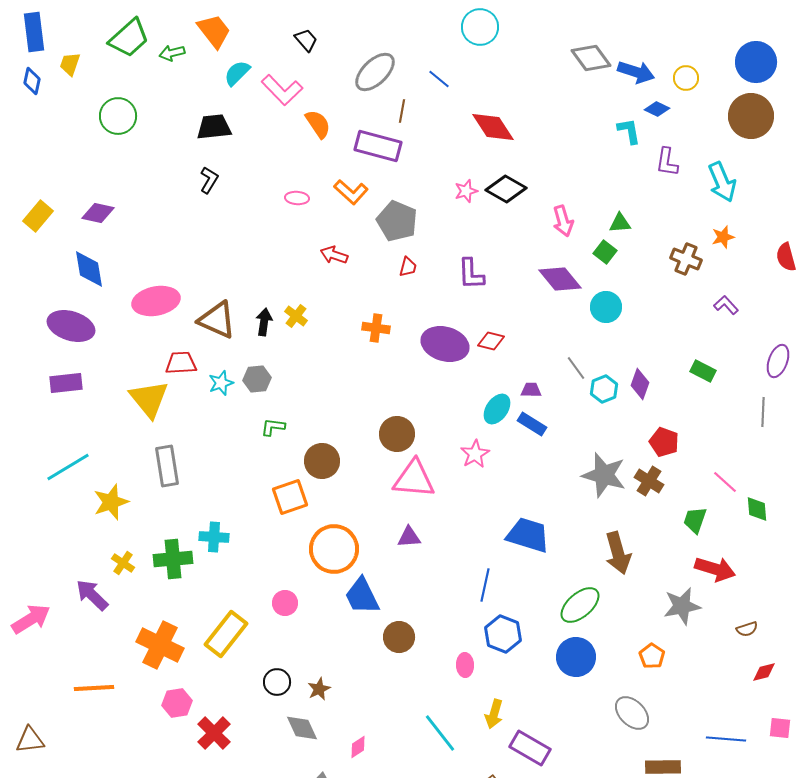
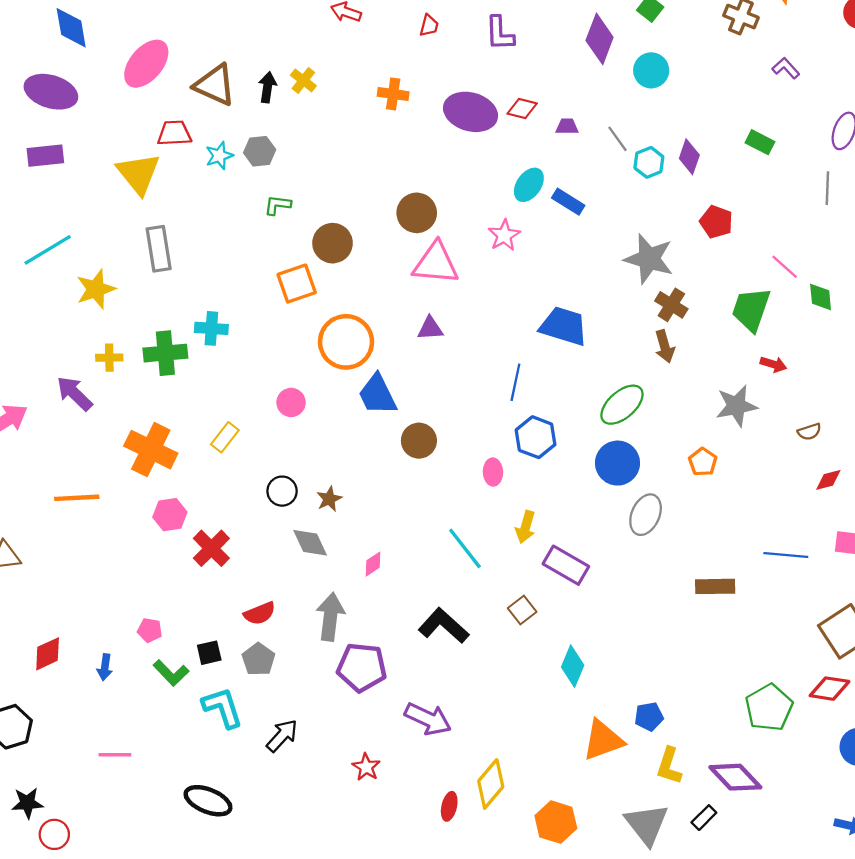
purple diamond: (560, 279) -> (600, 39), turned 60
pink ellipse: (156, 301) -> (146, 64), turned -39
purple trapezoid: (531, 390) -> (567, 126), moved
brown cross: (649, 481) -> (671, 305), moved
green trapezoid: (695, 520) -> (751, 309), size x1.5
brown arrow: (618, 553) -> (665, 346), size x0.7
yellow cross: (123, 563) -> (109, 358), turned -35
red arrow: (715, 569) -> (773, 364), size x0.6
yellow rectangle: (226, 634) -> (225, 437), size x0.6
gray ellipse: (632, 713) -> (646, 515), moved, turned 69

